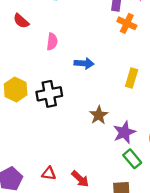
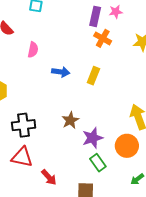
yellow rectangle: (132, 78) -> (93, 76), moved
black cross: (49, 94) -> (24, 125), moved
red triangle: (49, 173) -> (22, 157), moved, size x1.6

